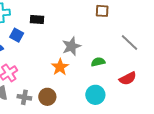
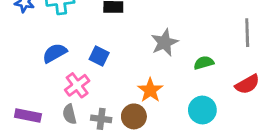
blue square: (17, 35) -> (99, 56), moved
gray line: (129, 42) -> (247, 33), turned 48
orange star: (60, 67) -> (150, 90), moved

